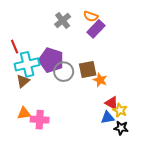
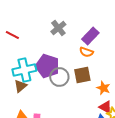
orange semicircle: (91, 16) -> (86, 52), moved
red line: (15, 47) -> (12, 35), moved, turned -40
orange star: (100, 80) -> (103, 88), moved

